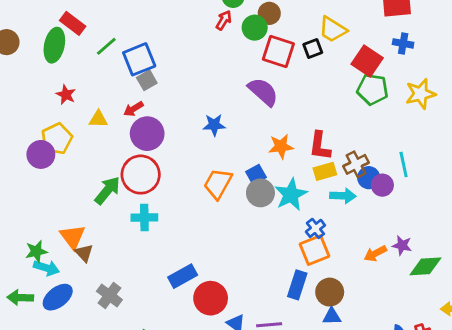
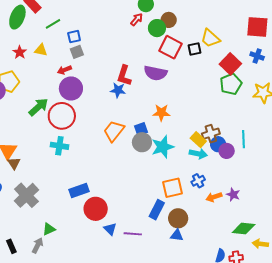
blue square: (139, 59) -> (74, 37), size x0.6
green pentagon: (372, 89) -> (231, 84), turned 30
purple semicircle: (263, 92) -> (155, 73), turned 140
yellow triangle: (98, 119) -> (41, 50), moved
red L-shape: (320, 146) -> (124, 76), moved
yellow rectangle: (325, 171) -> (198, 140), moved, turned 49
green arrow: (107, 190) -> (38, 107), moved
blue cross: (315, 228) -> (198, 181), moved
green diamond: (425, 266) -> (244, 228), moved
gray cross: (109, 295) -> (26, 195), size x1.4

